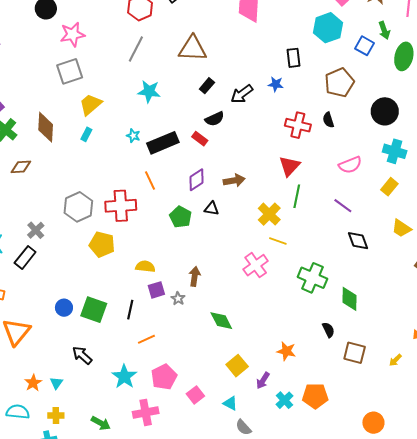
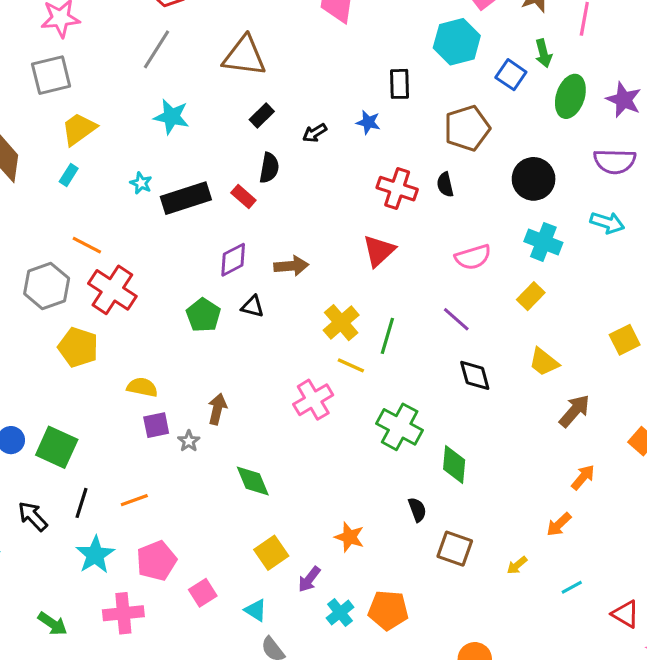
black arrow: (242, 94) -> (315, 133), size x0.7
black semicircle: (215, 119) -> (269, 168), turned -60
orange line: (150, 181) -> (87, 245), moved, turned -42
green line: (297, 196) -> (387, 336), moved
red cross: (121, 206) -> (112, 290), turned 32
black line: (130, 310) -> (82, 503), moved

